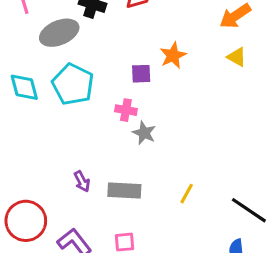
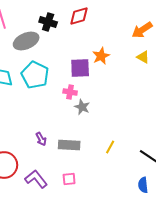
purple square: (141, 74) -> (80, 68), size x1.5

